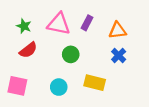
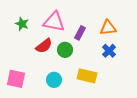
purple rectangle: (87, 23) -> (80, 33), moved
red semicircle: (28, 50) -> (44, 46), moved

